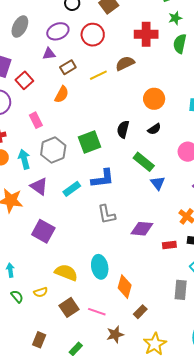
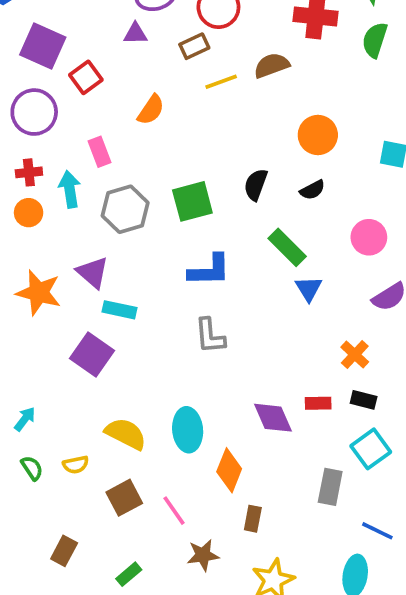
brown rectangle: (68, 67) -> (194, 46), moved
cyan arrow: (24, 159) -> (70, 189), moved
cyan rectangle: (72, 189) -> (120, 310), moved, turned 42
purple diamond: (142, 229) -> (273, 418), moved, turned 55
cyan arrow: (10, 270) -> (25, 419), turned 40
pink line: (97, 312) -> (174, 511), turned 30
brown rectangle: (140, 312) -> (253, 519), turned -40

